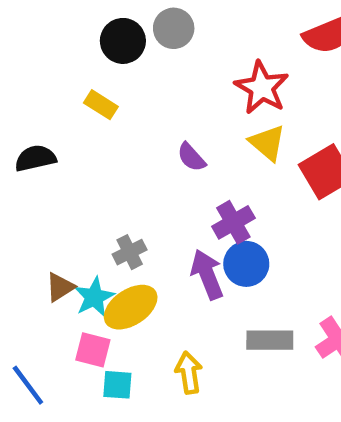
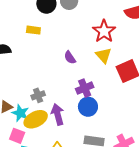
yellow rectangle: (101, 105) -> (33, 30), turned -32
purple arrow: (207, 274) -> (58, 114), moved
cyan star: (94, 297) -> (20, 113), turned -30

